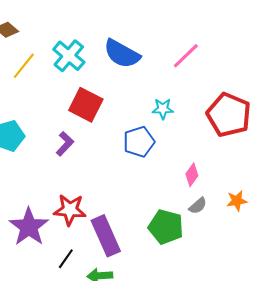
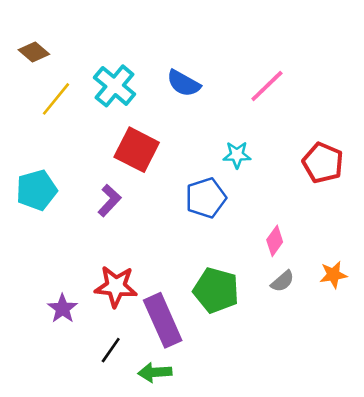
blue semicircle: (122, 54) -> (184, 83), size x0.7
red pentagon: (229, 115) -> (323, 163), size x0.7
purple star: (29, 227) -> (62, 309), size x0.6
green pentagon: (166, 227) -> (216, 290), moved

